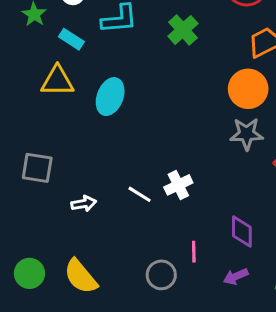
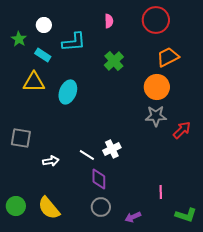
green cross: (183, 30) -> (114, 61), moved
purple diamond: (242, 231) -> (99, 179), moved
pink line: (194, 252) -> (161, 192), moved
purple arrow: (236, 276) -> (133, 217), moved

